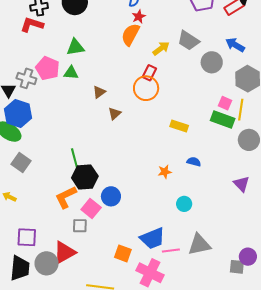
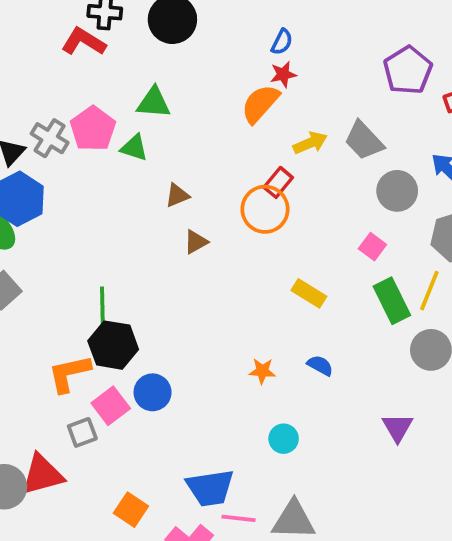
pink square: (225, 103) -> (372, 247), moved
green rectangle: (223, 119) -> (392, 301), turned 30
gray square: (80, 226) -> (82, 432), turned -35
orange square: (123, 253) -> (131, 510), moved

